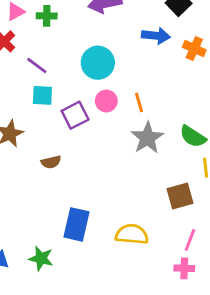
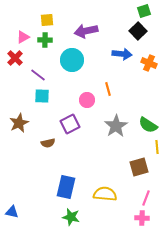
cyan circle: (98, 63) -> (72, 60), moved
orange line: (139, 102) -> (108, 89), moved
purple square: (75, 115) -> (70, 124), moved
green star: (41, 258) -> (71, 217), moved

